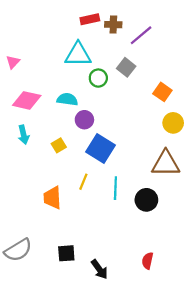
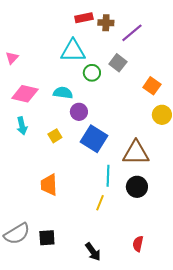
brown triangle: (166, 164) -> (136, 153), moved
yellow line: (83, 182) -> (100, 203), moved
black square: (66, 253) -> (47, 238), moved

